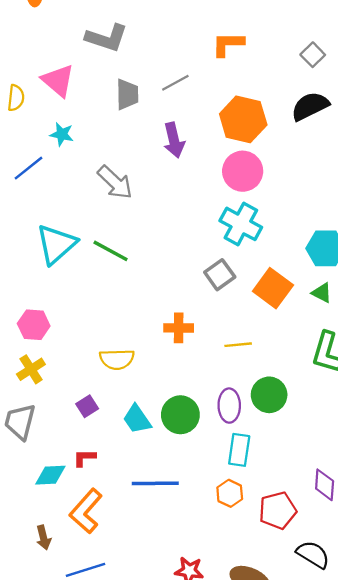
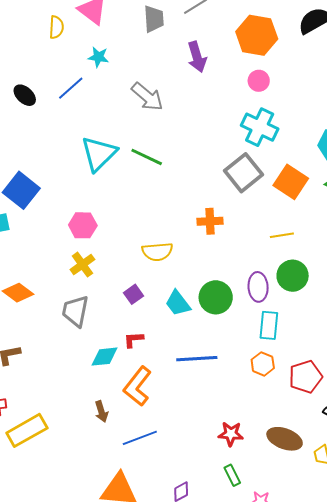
pink circle: (243, 171) -> (259, 81), size x0.6
gray square: (220, 275) -> (244, 173), size x1.4
yellow line: (238, 345) -> (282, 235), moved

